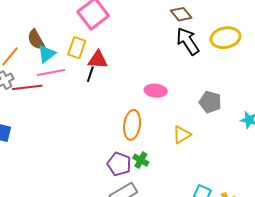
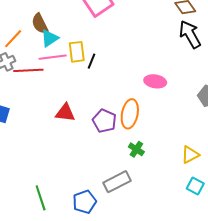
yellow rectangle: (77, 48) -> (77, 52), moved, turned -30
red triangle: (98, 60) -> (65, 113), moved
yellow triangle: (182, 135) -> (190, 155), moved
purple pentagon: (119, 164) -> (104, 121), moved

